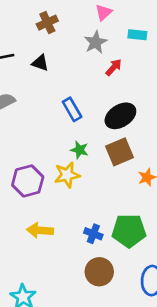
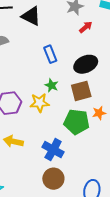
black triangle: (40, 63) -> (31, 16), size x1.5
green pentagon: (129, 231) -> (77, 122), moved
blue cross: (93, 234) -> (53, 150), size x1.5

